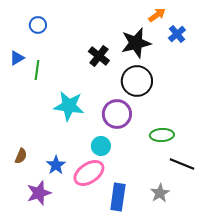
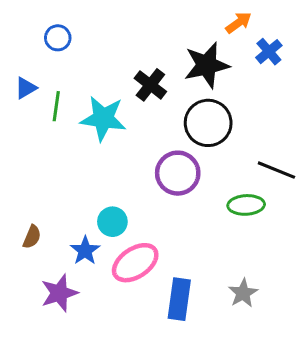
cyan star: (69, 106) -> (103, 118), moved
cyan circle: (101, 146) -> (112, 222), moved
black line: (182, 164) -> (276, 170), moved

